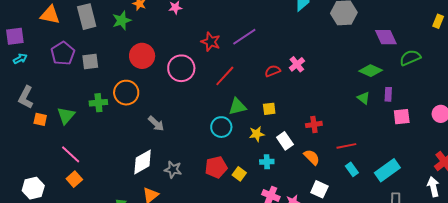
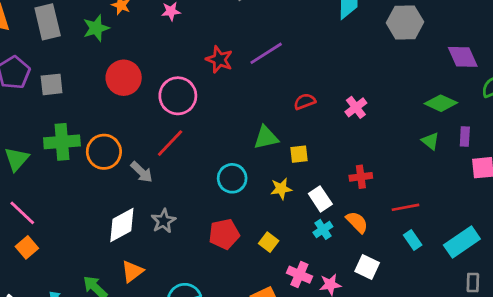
pink cross: (297, 64) -> (356, 107), moved
red line: (225, 76) -> (170, 143), moved
orange circle: (126, 93) -> (104, 152), moved
green cross: (98, 103) -> (62, 142), size x1.4
green triangle: (237, 106) -> (266, 137), moved
cyan cross: (267, 162) -> (323, 229), moved, turned -32
gray star: (173, 170) -> (163, 221), moved, turned 30
yellow square: (239, 174) -> (269, 242), moved

